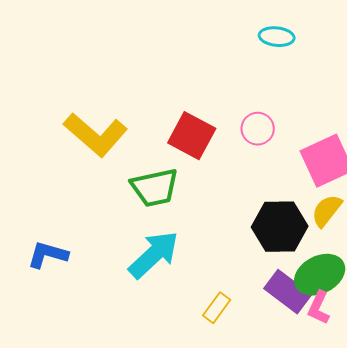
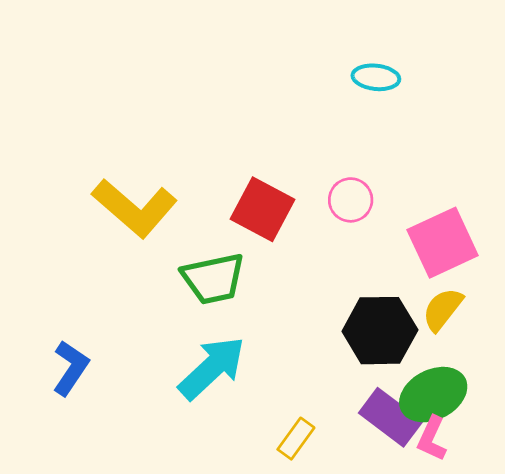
blue L-shape: (48, 255) -> (71, 368), turned 108

